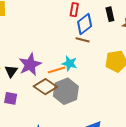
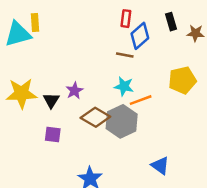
brown line: (83, 40) -> (125, 55), moved
purple star: (30, 65) -> (75, 91), size x0.6
orange line: (57, 70) -> (141, 100), moved

